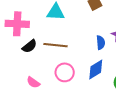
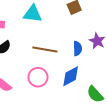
brown line: (56, 45) -> (45, 50), moved

